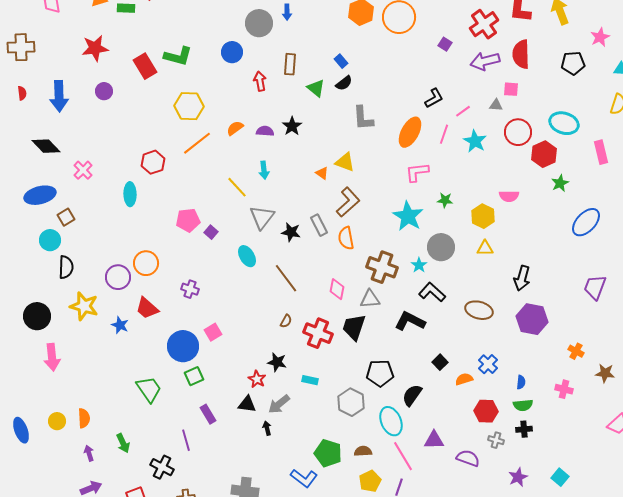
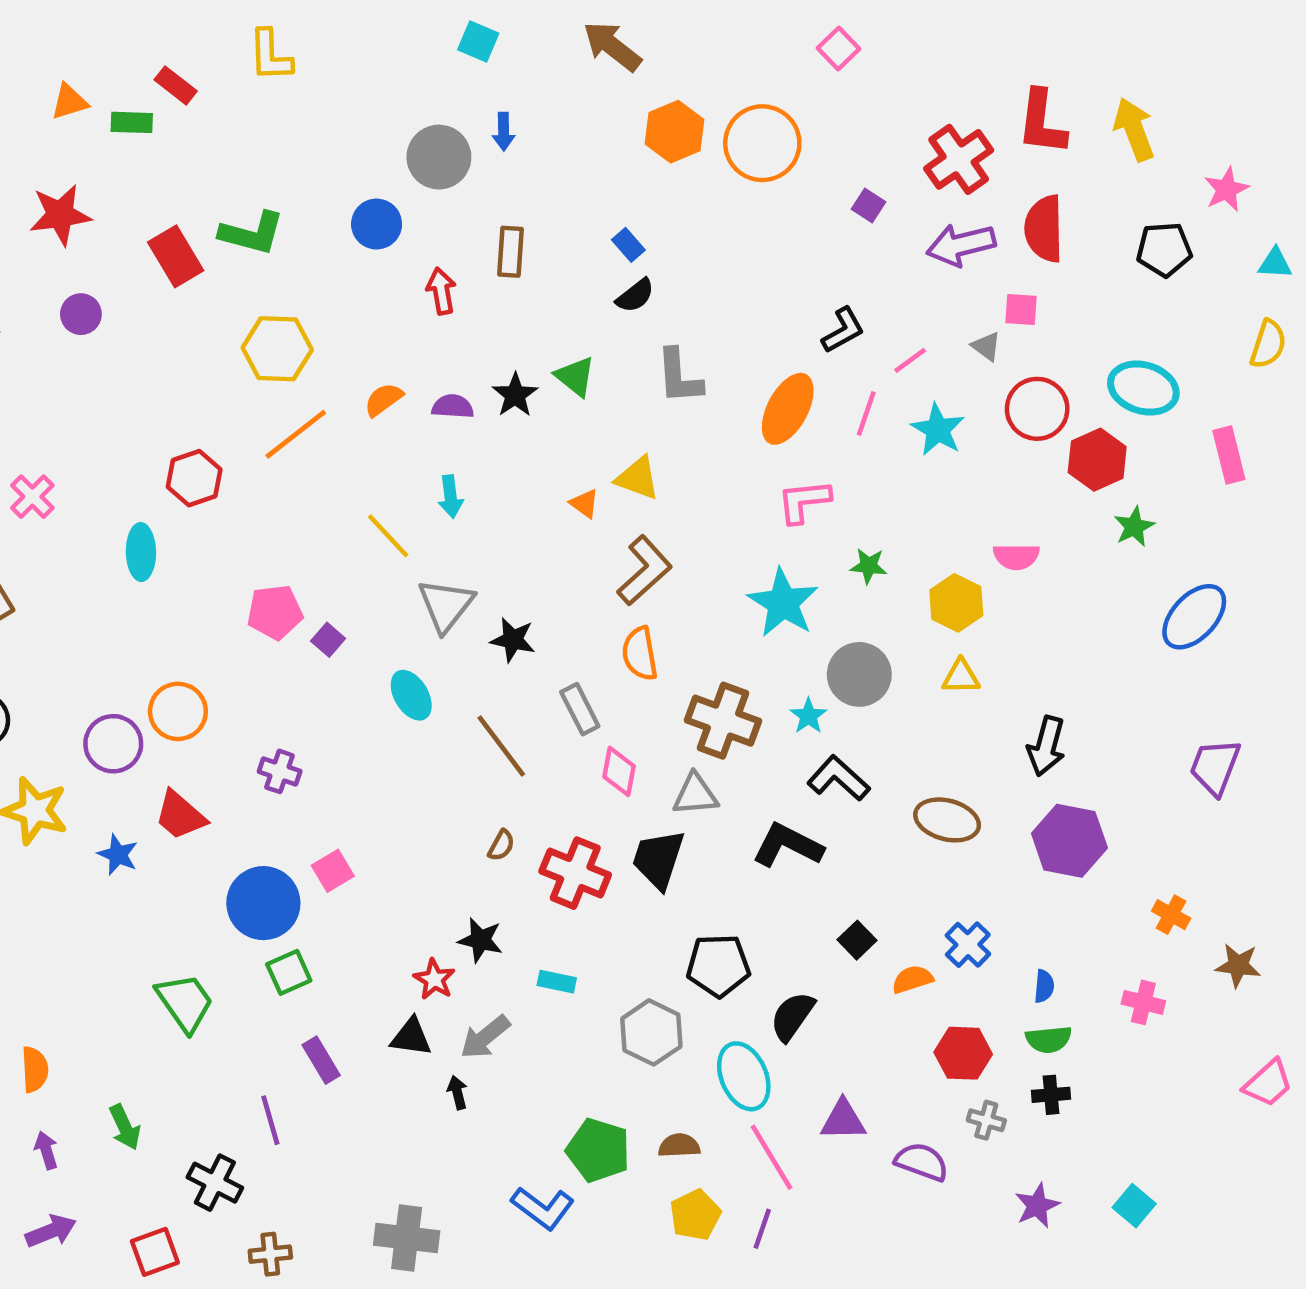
green triangle: (316, 88) -> (575, 376), moved
gray triangle: (496, 105) -> (986, 346), turned 32
gray rectangle: (319, 225) -> (580, 709), moved

